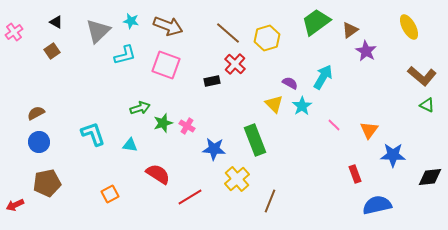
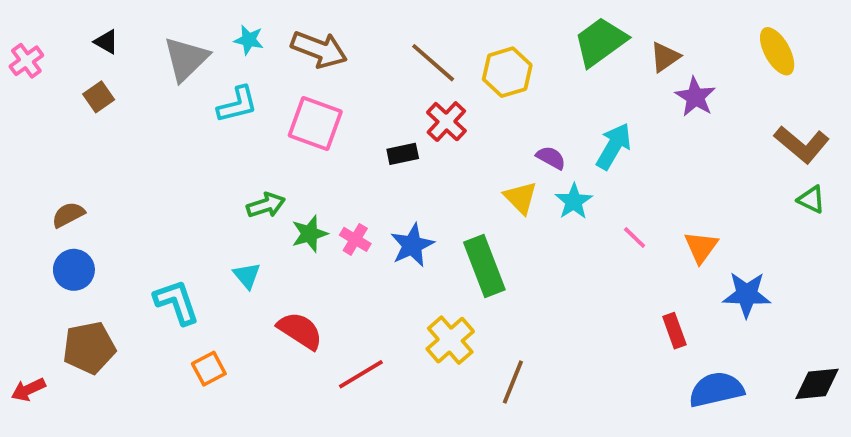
cyan L-shape: (93, 134) -> (177, 302), moved
cyan triangle: (130, 145) -> (247, 276), turned 42
blue star: (214, 149) -> (412, 245), moved, turned -30
black diamond: (430, 177) -> (817, 384), moved

